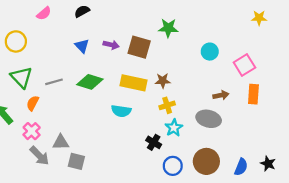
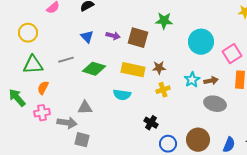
cyan circle: (210, 52) -> (201, 42), size x1.6
green triangle: (21, 77) -> (33, 65), turned -50
gray line: (54, 82) -> (66, 60), moved
gray ellipse: (209, 119) -> (215, 104), moved
cyan star: (174, 128) -> (192, 80), moved
pink cross: (32, 131) -> (42, 113), turned 35
gray triangle: (61, 142) -> (85, 108), moved
gray arrow: (39, 156) -> (67, 123), moved, turned -36

